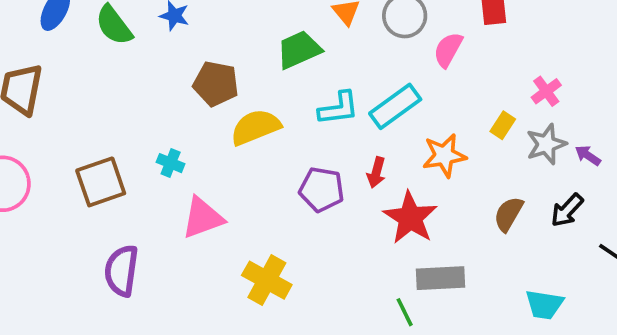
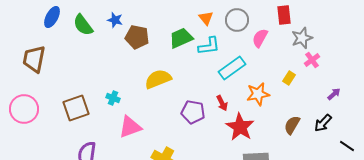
brown pentagon: (216, 84) -> (137, 37), moved
cyan L-shape: (339, 108) -> (209, 46), moved
gray star: (546, 144) -> (302, 38), moved
purple arrow: (588, 155) -> (334, 94), turned 104
red arrow: (376, 172) -> (222, 103), turned -42

